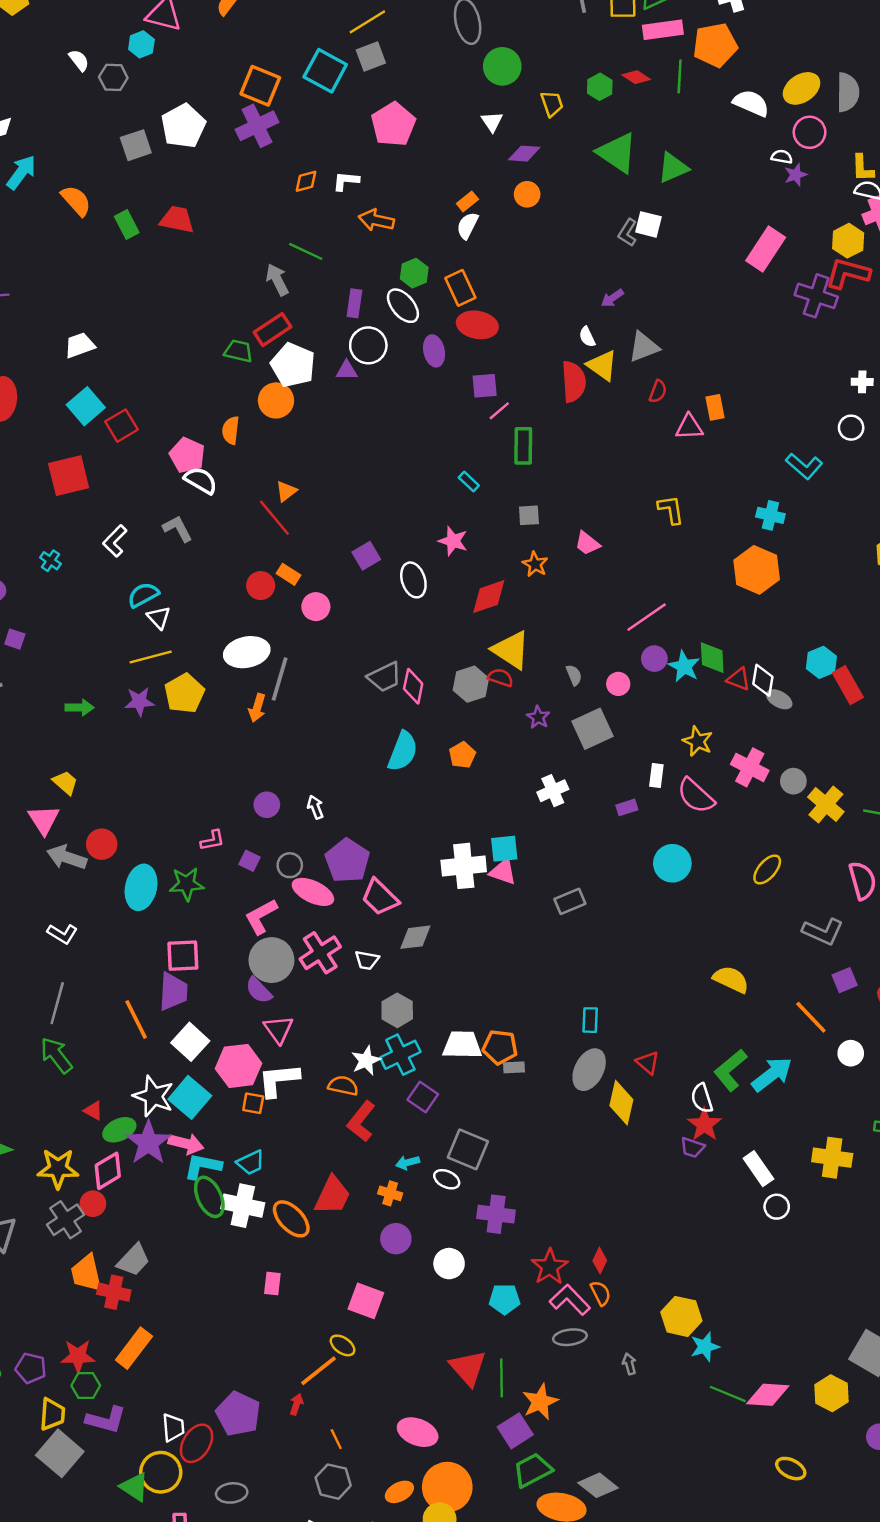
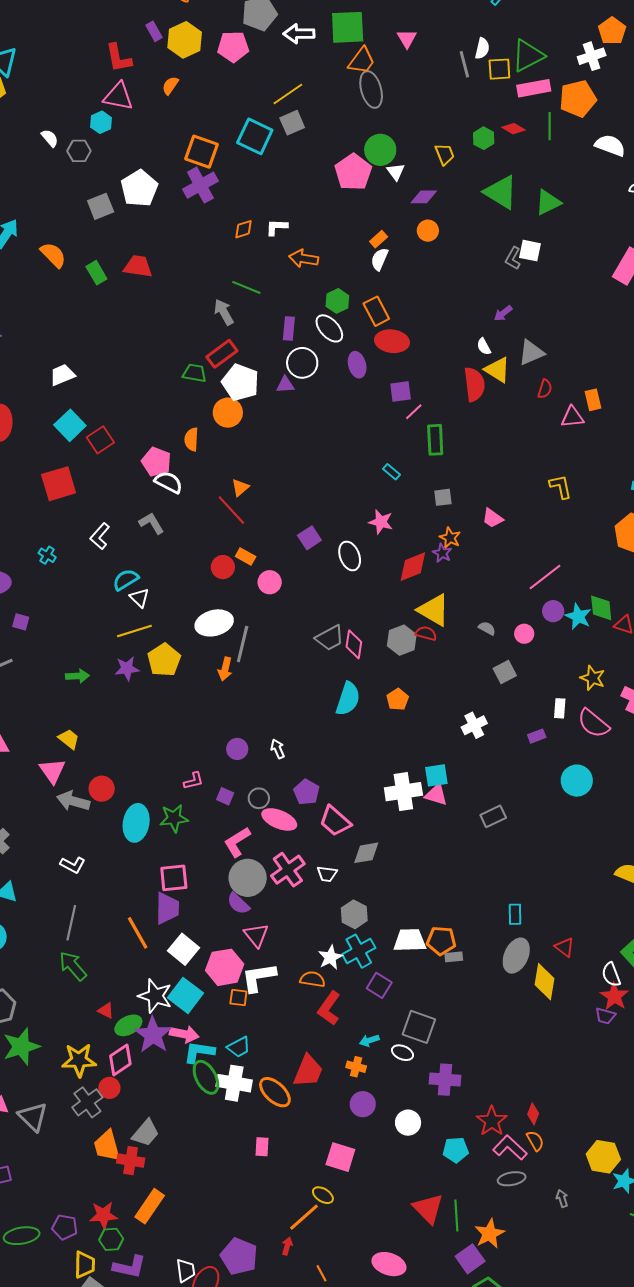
green circle: (502, 66) -> (380, 150), moved
pink pentagon: (393, 124) -> (353, 172), moved
gray semicircle: (574, 675) -> (487, 628), turned -36
purple star: (538, 717) -> (442, 553), moved
gray square: (593, 729) -> (505, 672), size x0.7
purple pentagon: (347, 861) -> (306, 792), size x0.7

